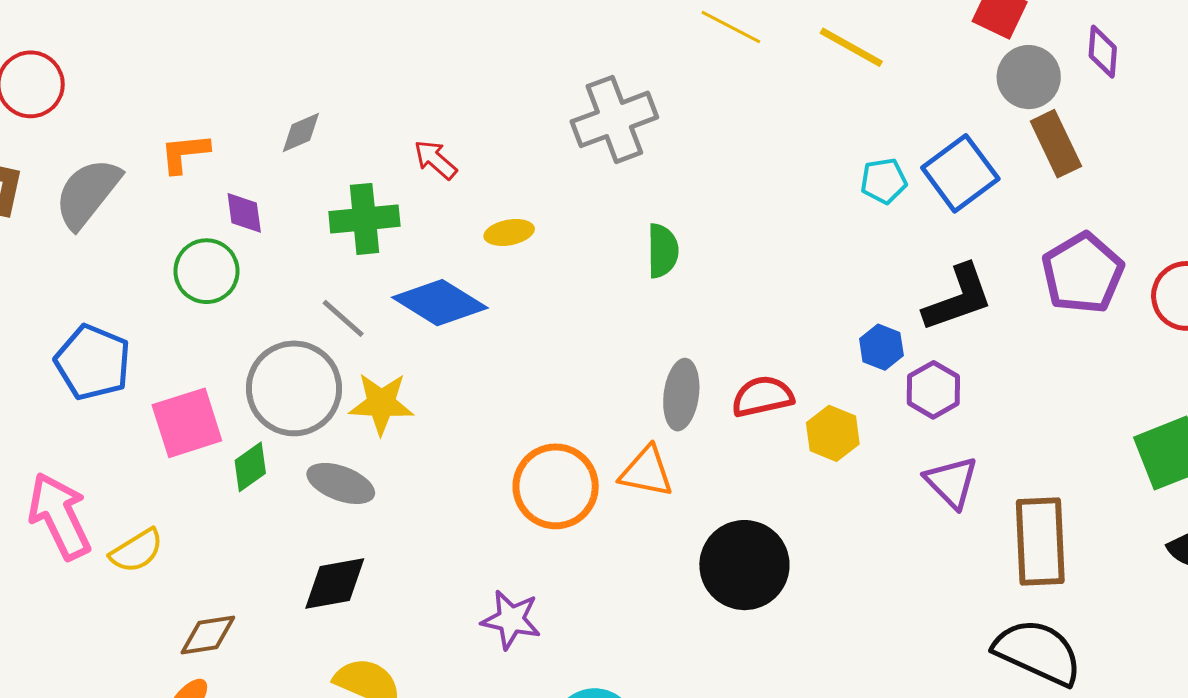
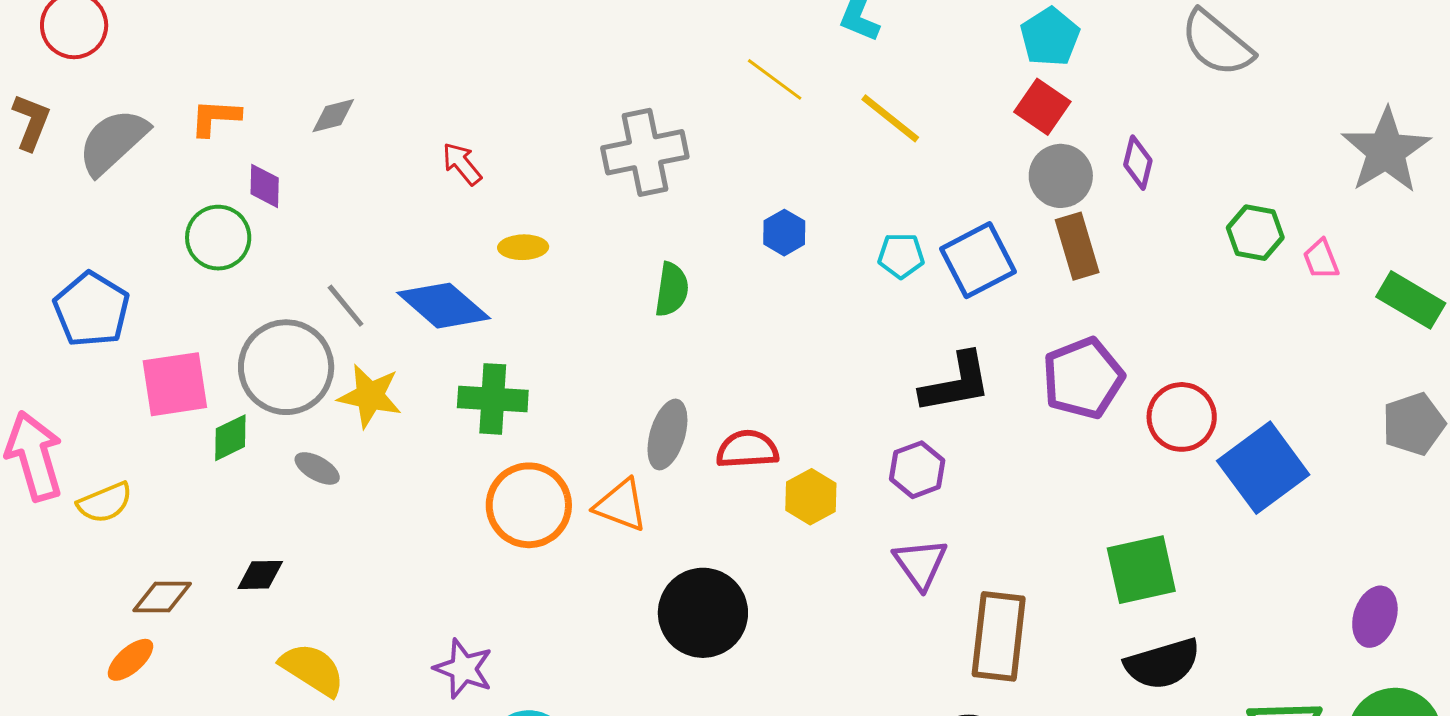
green cross: (364, 219) -> (493, 399), moved
blue hexagon: (881, 347) -> (784, 233), moved
gray ellipse: (341, 483) -> (317, 468), size x0.7
black diamond: (335, 584) -> (260, 575), moved, size x0.7
purple star: (511, 620) -> (463, 669), moved

